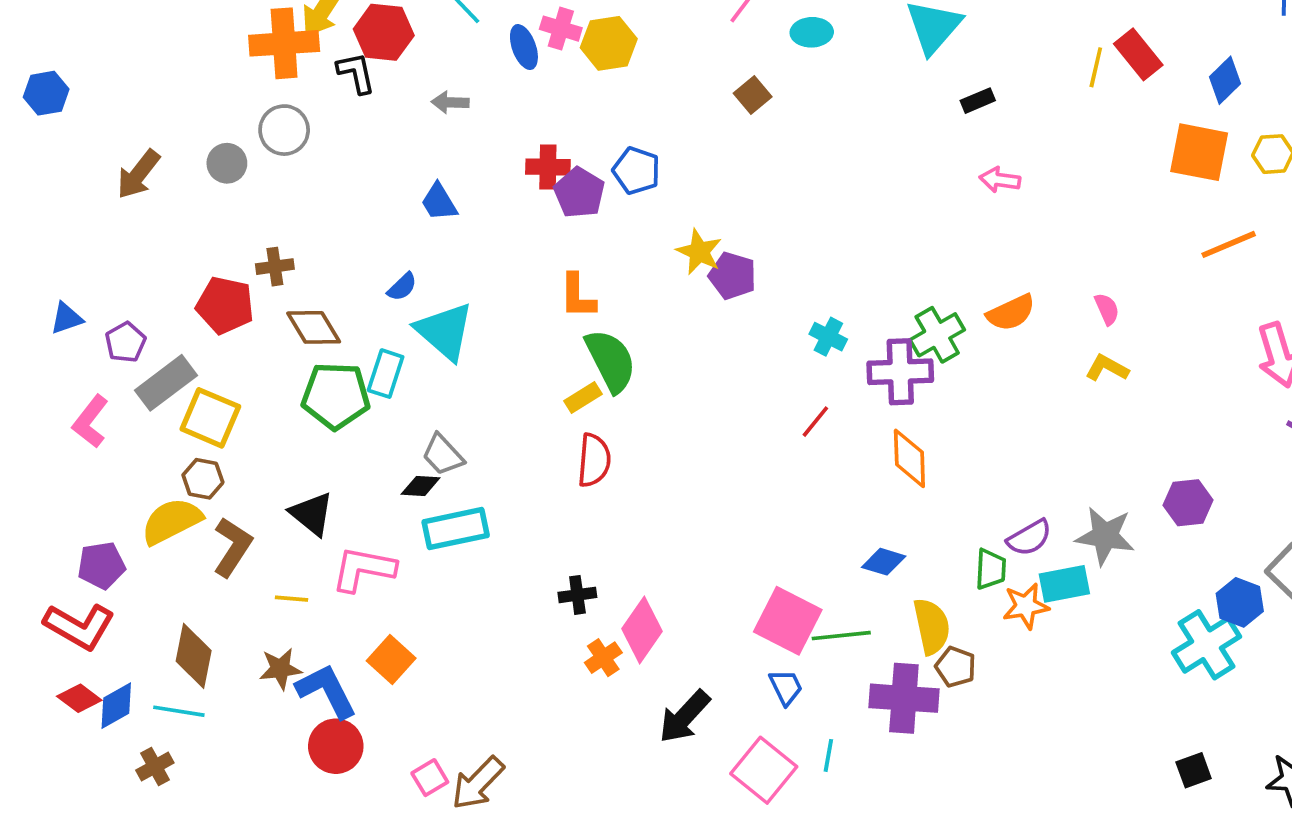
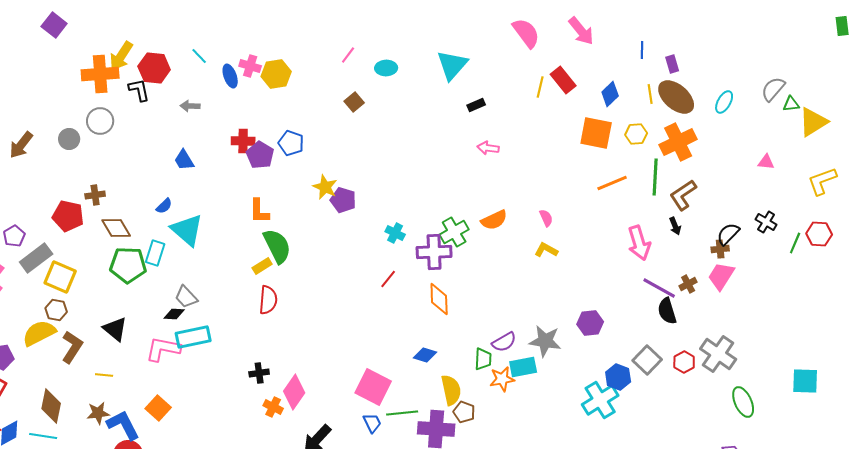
pink L-shape: (363, 569) -> (163, 349), moved
green line: (841, 636) -> (402, 413), moved
orange cross: (603, 658) -> (273, 407), turned -30

